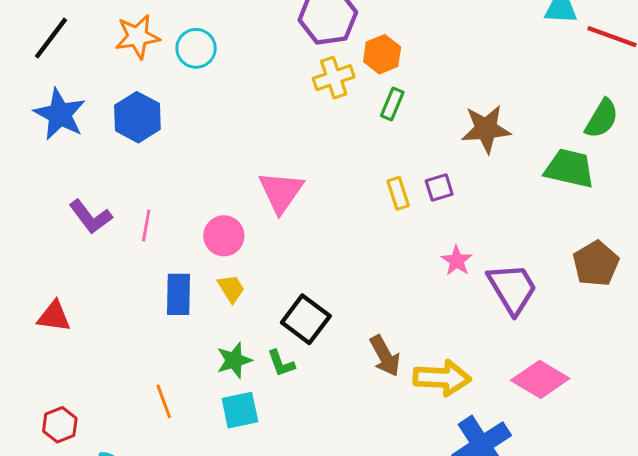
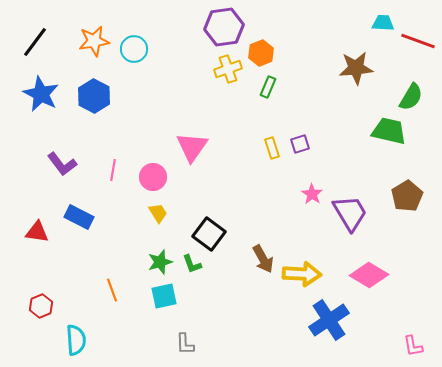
brown star: (486, 129) -> (356, 68), moved
pink line: (146, 226) -> (113, 170), moved
blue rectangle: (178, 294) -> (79, 217), moved, turned -64

